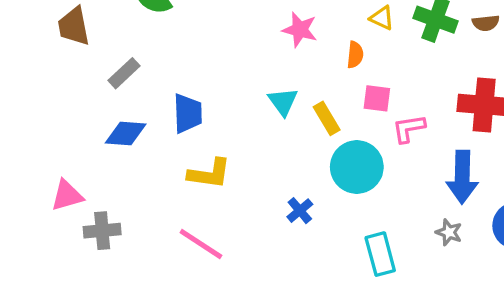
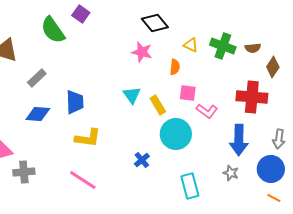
pink L-shape: (409, 128) -> (207, 111), turned -135

